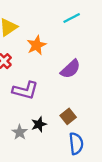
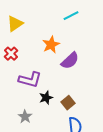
orange star: (37, 45) -> (51, 45), moved
black star: (39, 124) -> (46, 98), moved

